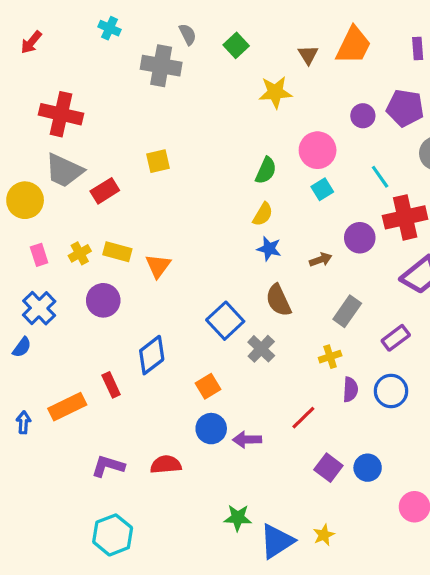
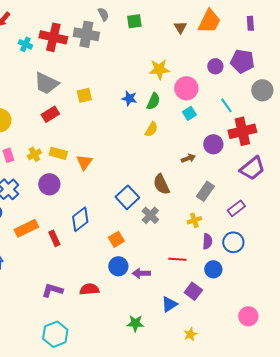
cyan cross: (109, 28) -> (25, 44), moved
green square: (236, 45) -> (134, 21), turned 35
yellow star: (275, 92) -> (159, 69), moved
red cross: (61, 114) -> (53, 37), moved
gray trapezoid: (64, 170) -> (46, 83), moved
blue star: (269, 249) -> (129, 98), moved
orange rectangle: (67, 407) -> (26, 228), moved
red line: (303, 418) -> (177, 259), turned 48
blue circle: (368, 468) -> (213, 269), moved
blue triangle: (277, 541) -> (169, 304), moved, size x0.7

